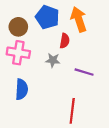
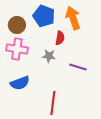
blue semicircle: (22, 89) -> (20, 83), turned 66
red line: (72, 111) -> (53, 103), moved

